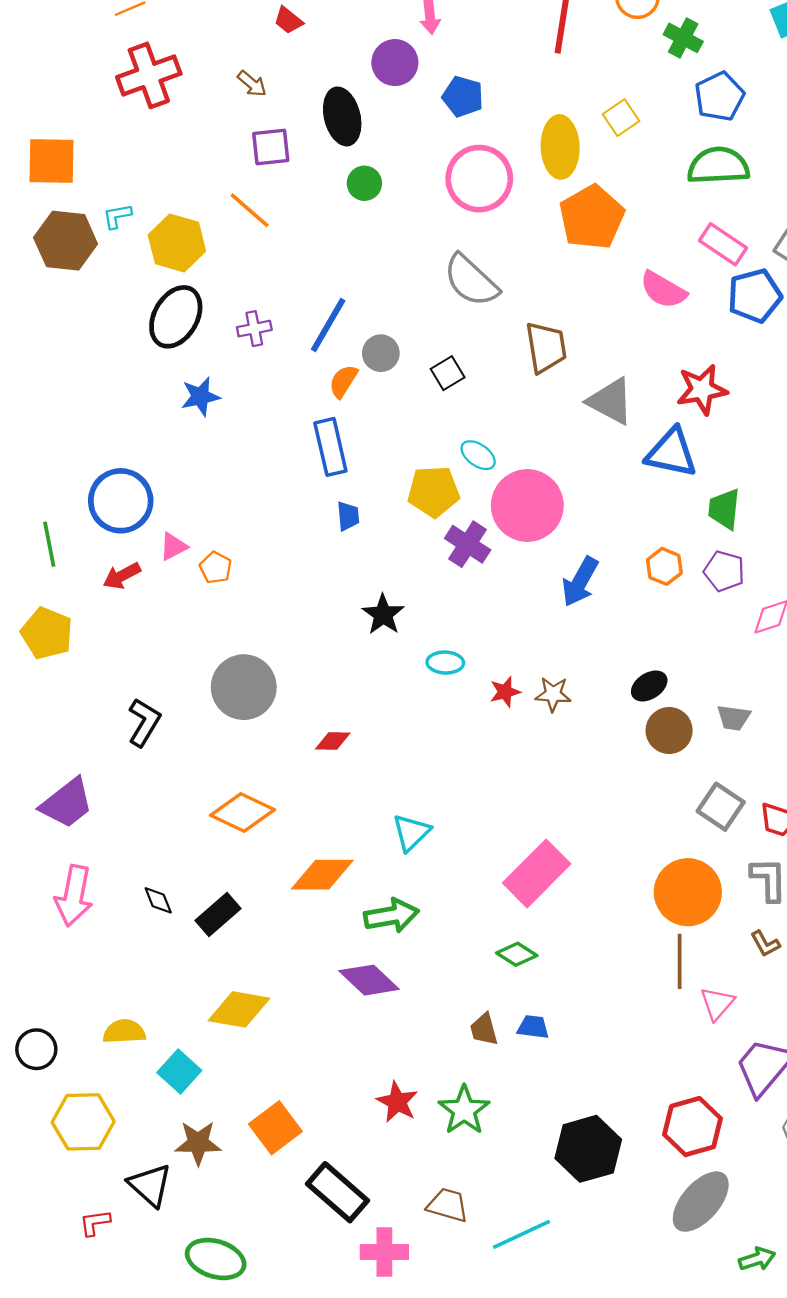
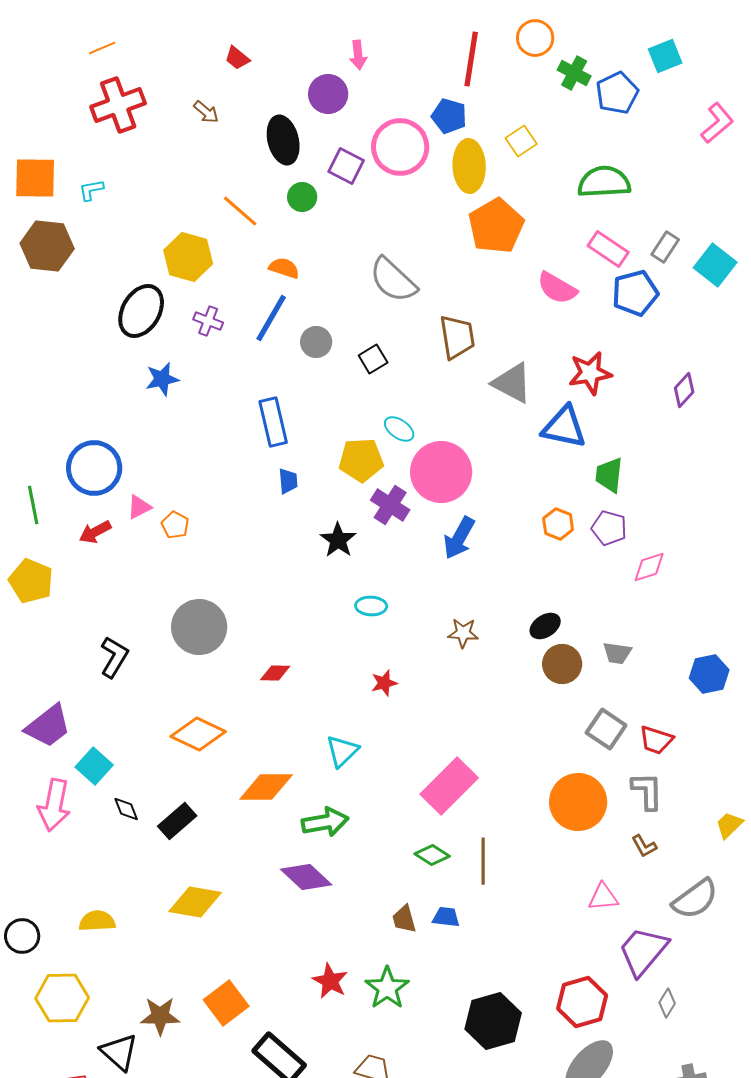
blue pentagon: (463, 97) -> (449, 116), moved
blue pentagon: (719, 97) -> (617, 93), moved
purple square: (271, 147) -> (346, 166), moved, turned 33
pink circle: (479, 179) -> (400, 147), moved
orange line: (250, 210) -> (240, 211), moved
cyan L-shape: (117, 216) -> (91, 190), moved
yellow hexagon: (177, 243) -> (188, 257), moved
purple cross: (254, 329) -> (208, 321), turned 32
orange semicircle: (343, 381) -> (284, 268), moved, turned 76
blue arrow: (580, 582) -> (459, 538), moved
black star: (383, 614) -> (338, 540), moved
red star: (505, 692) -> (384, 683), moved
brown line: (680, 961) -> (483, 861), moved
pink triangle: (717, 1004) -> (603, 897), turned 44
cyan square: (179, 1071) -> (94, 766), moved

